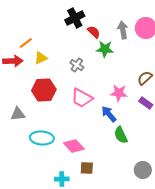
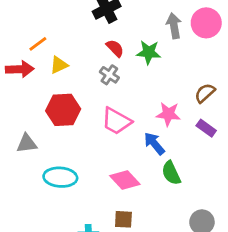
red semicircle: (94, 32) -> (115, 48), moved
pink diamond: (74, 146) -> (125, 180), moved

